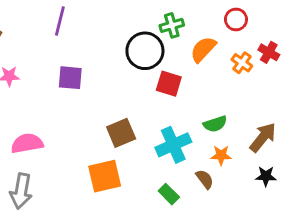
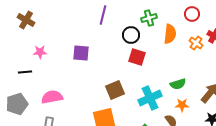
purple line: (60, 21) -> (103, 15), moved
orange semicircle: (203, 49) -> (170, 34), turned 144
black circle: (145, 51) -> (131, 35), size x0.7
red square: (169, 84) -> (137, 57), moved

